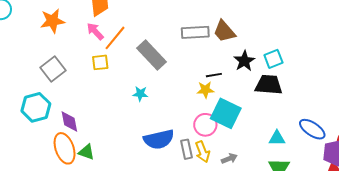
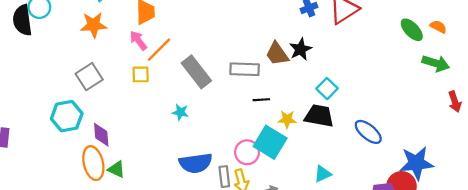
gray rectangle: (195, 32) -> (245, 69), moved
cyan square: (273, 59) -> (327, 89), turned -30
black star: (244, 61) -> (300, 49), moved
yellow star: (205, 90) -> (287, 119), moved
blue ellipse: (312, 129) -> (368, 132), moved
cyan triangle: (277, 138) -> (323, 174), turned -30

